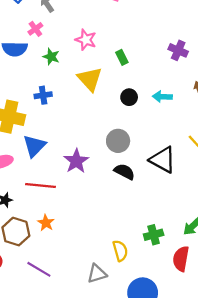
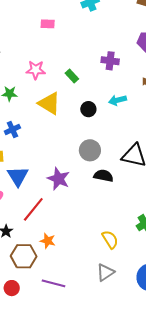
purple cross: (178, 50) -> (110, 61), moved
red line: (41, 186) -> (33, 209), turned -40
yellow semicircle: (120, 251) -> (110, 239), moved

